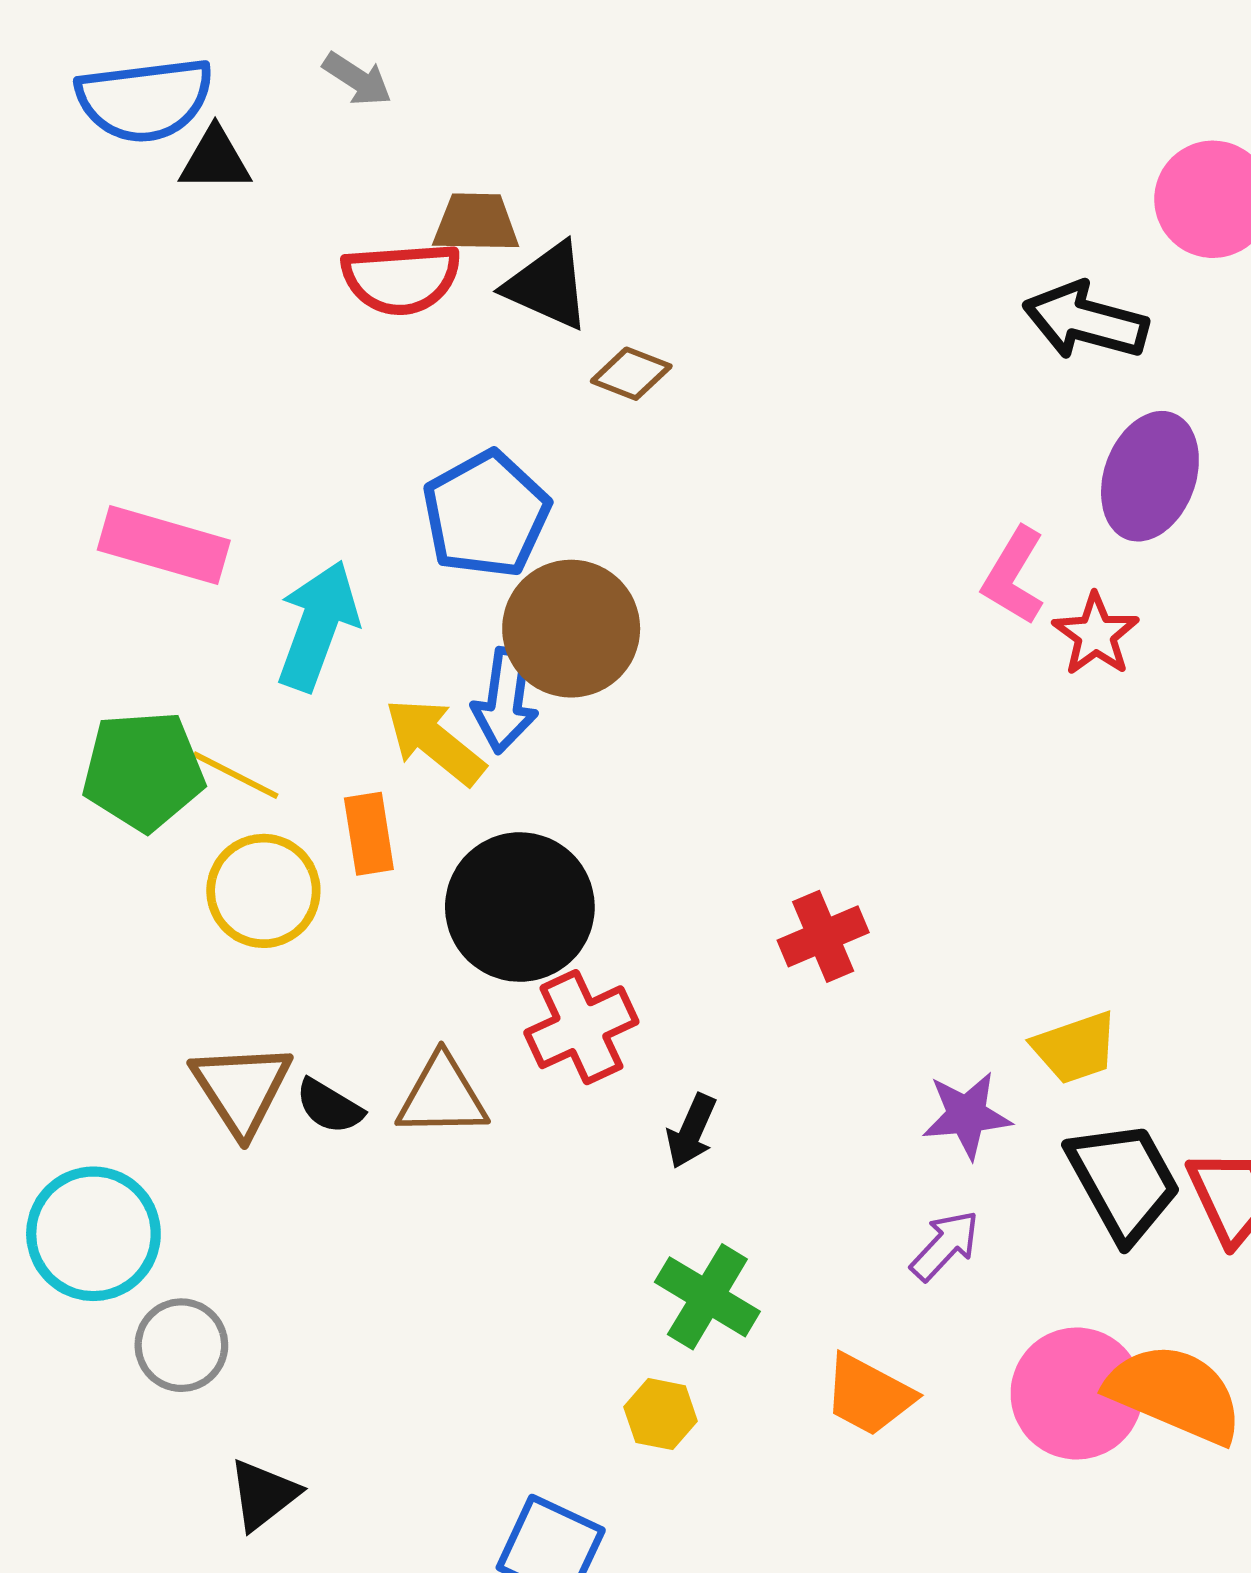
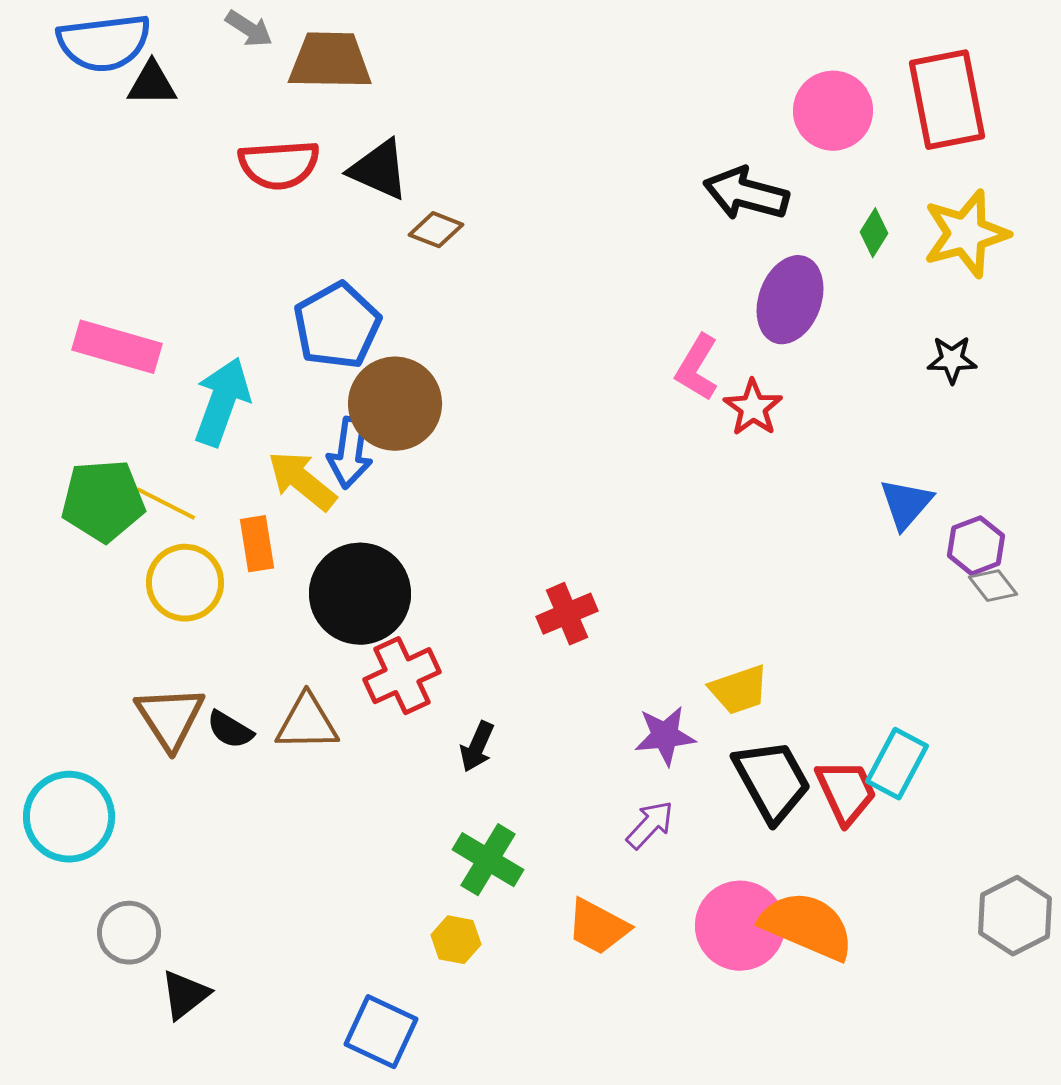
brown trapezoid: (476, 223) -> (330, 61), moved, size x1.4
gray circle: (181, 1345) -> (129, 933), moved

